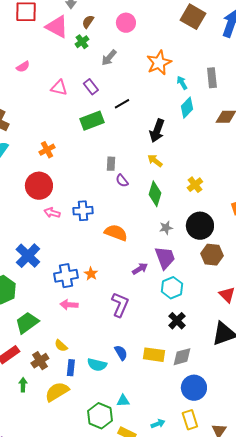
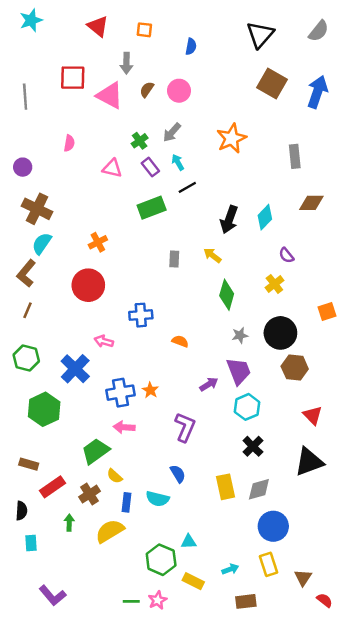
pink circle: (126, 23) -> (179, 91), moved
green cross: (82, 42) -> (140, 141), moved
pink semicircle: (23, 67) -> (69, 143), turned -48
cyan arrow: (182, 83) -> (178, 162), moved
cyan diamond: (187, 108) -> (265, 217), moved
yellow arrow: (155, 161) -> (212, 255), moved
purple semicircle: (122, 181) -> (286, 255), moved
pink arrow: (52, 213) -> (104, 341), moved
orange semicircle: (116, 233) -> (180, 341), size x0.6
green trapezoid: (27, 323) -> (95, 451), moved
blue semicircle: (121, 353) -> (178, 474), moved
yellow rectangle: (154, 355) -> (226, 487), turned 70

